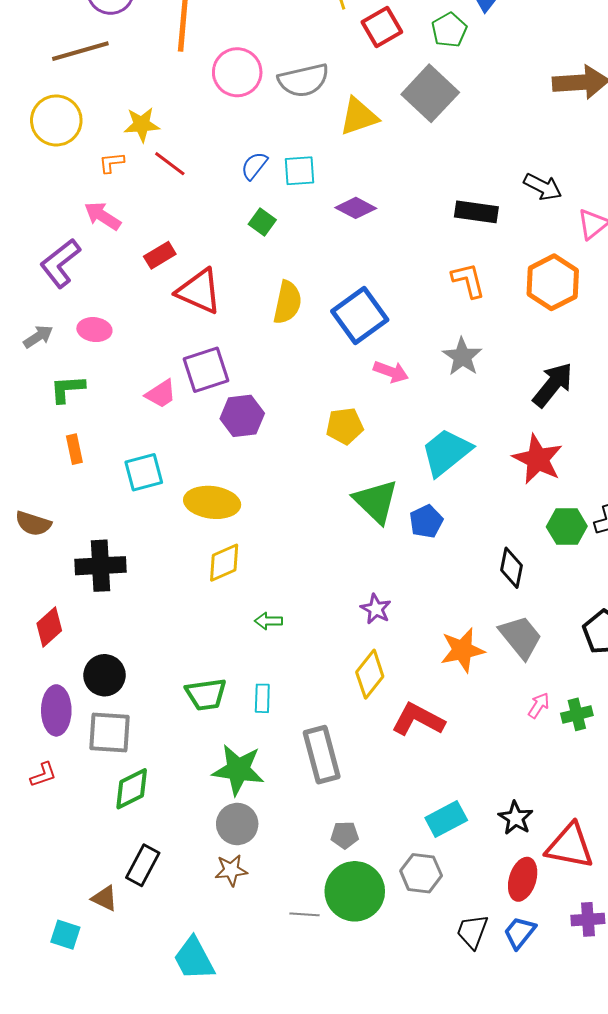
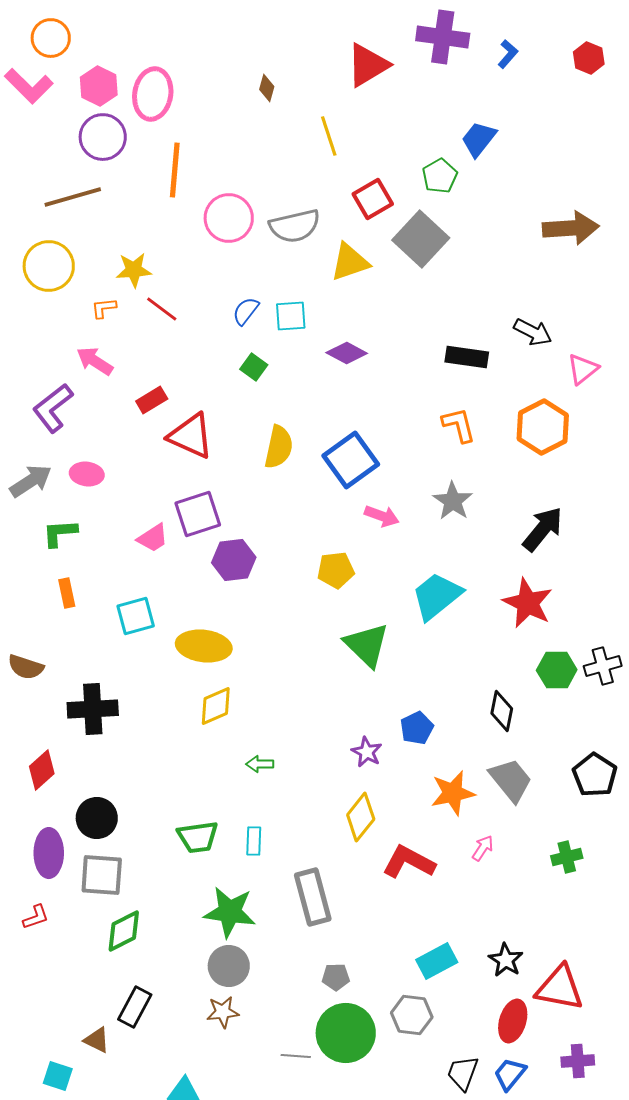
red square: (382, 27) -> (373, 199), moved
gray arrow: (38, 337) -> (31, 481), size x1.4
blue pentagon: (426, 521) -> (417, 728), moved
pink arrow: (539, 705) -> (483, 848), moved

